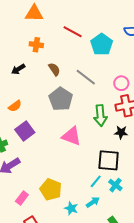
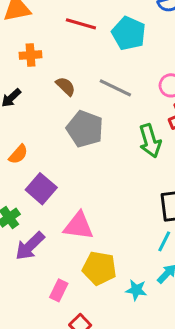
pink triangle: (72, 136) -> (79, 226), moved

